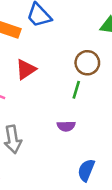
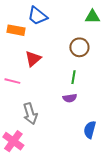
green line: (76, 90) -> (73, 77), moved

